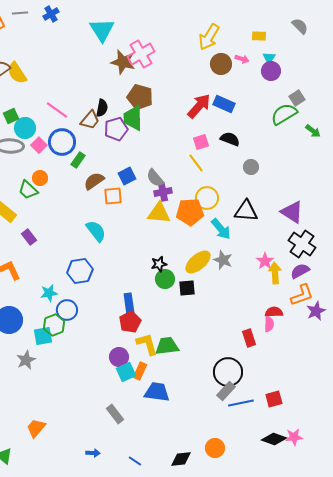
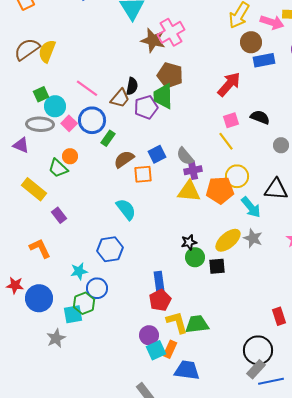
pink arrow: (242, 59) -> (272, 22), moved, size x1.6
yellow semicircle: (17, 73) -> (47, 51), turned 55
blue rectangle: (224, 104) -> (264, 60), moved, turned -35

